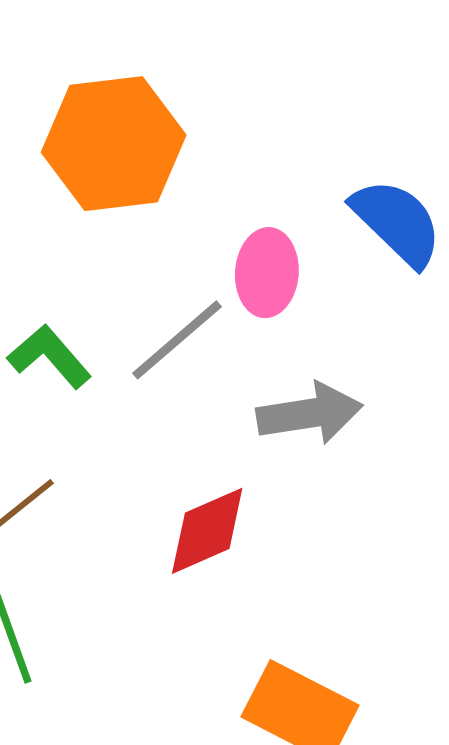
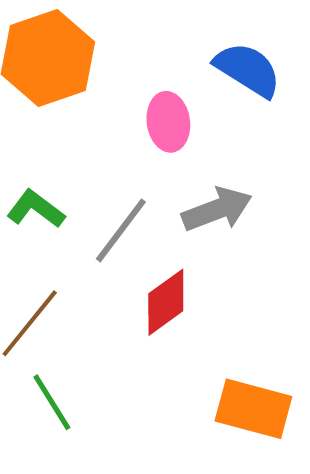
gray line: (177, 340) -> (121, 230), moved

